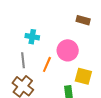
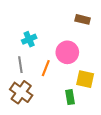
cyan cross: (32, 37) -> (29, 39), turned -32

